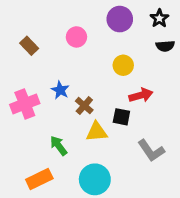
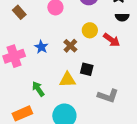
red arrow: (141, 95) -> (112, 40), moved, turned 48
brown cross: (84, 106) -> (70, 46), moved
gray L-shape: (151, 151) -> (108, 96), turned -40

